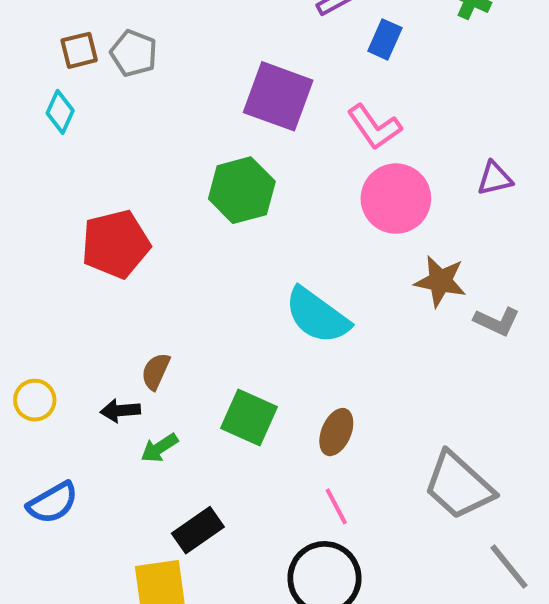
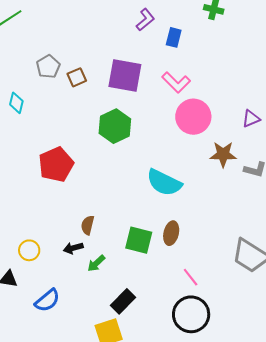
brown square: (79, 50) -> (77, 77), moved
gray pentagon: (134, 53) -> (48, 67), turned 30
purple triangle: (495, 178) -> (251, 119), moved
brown ellipse: (336, 432) -> (171, 233), moved

